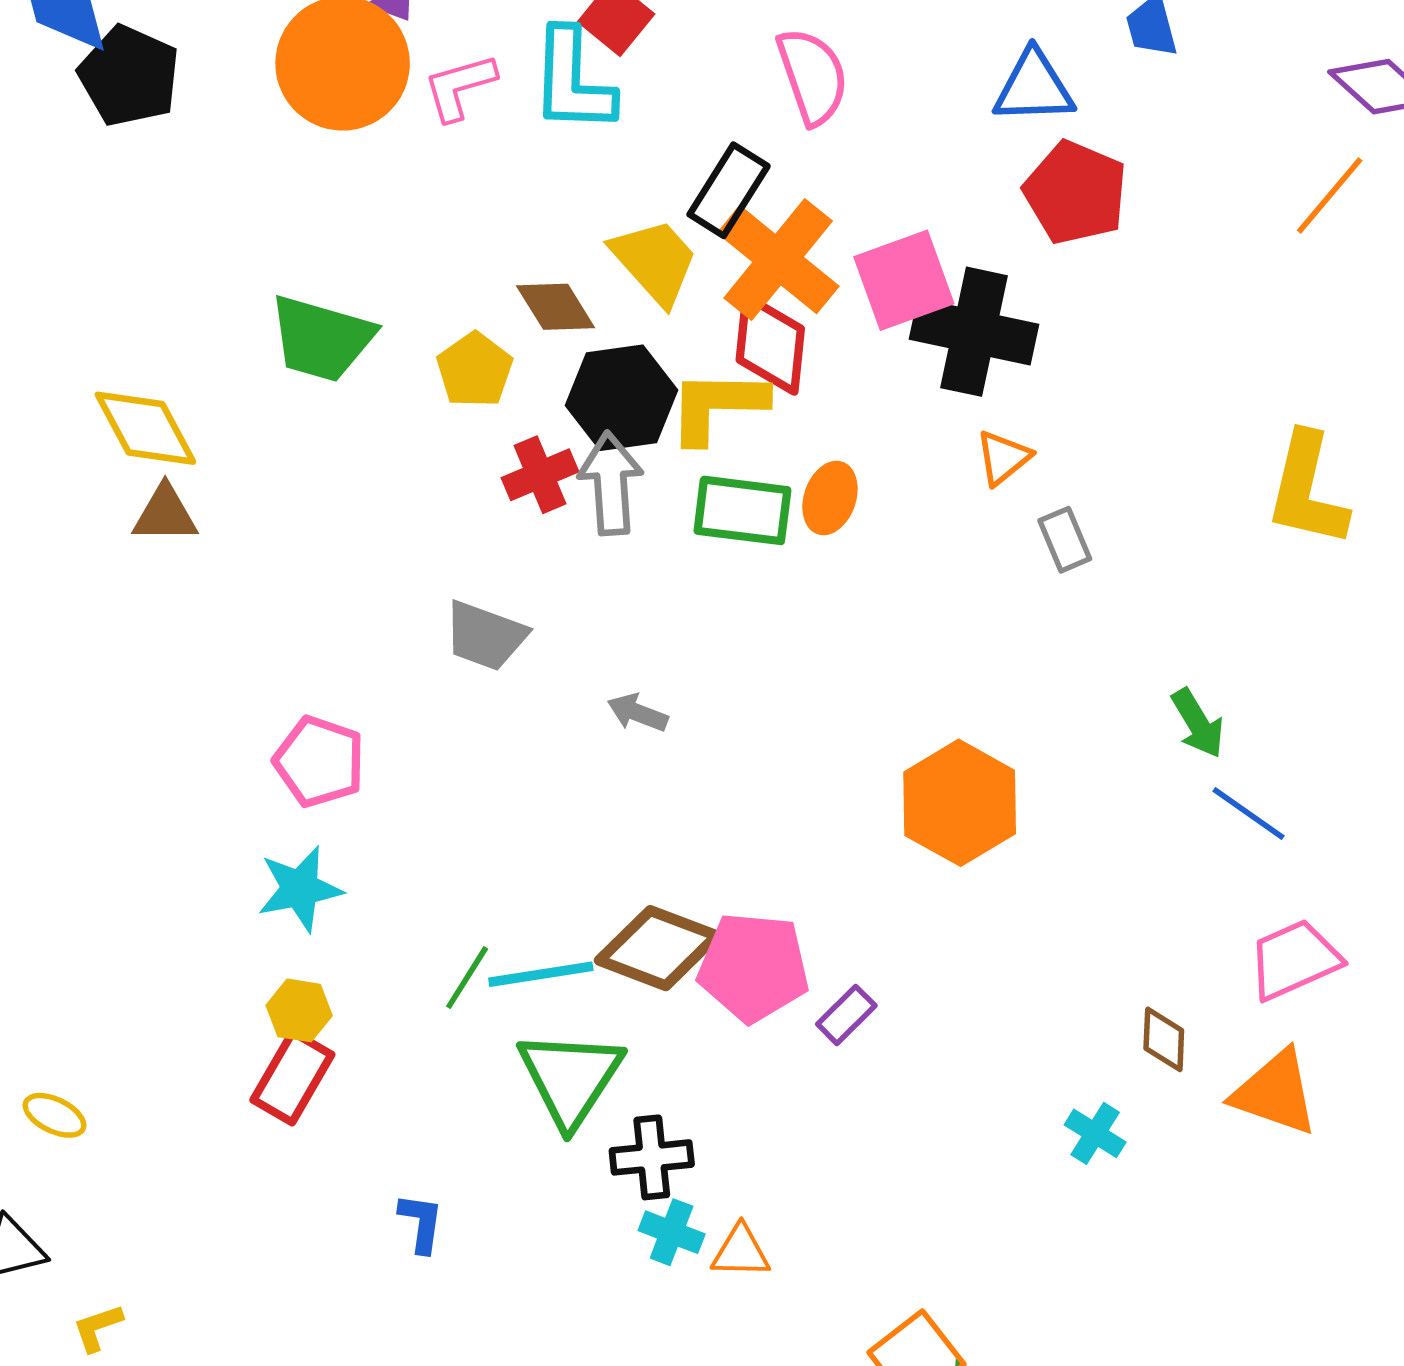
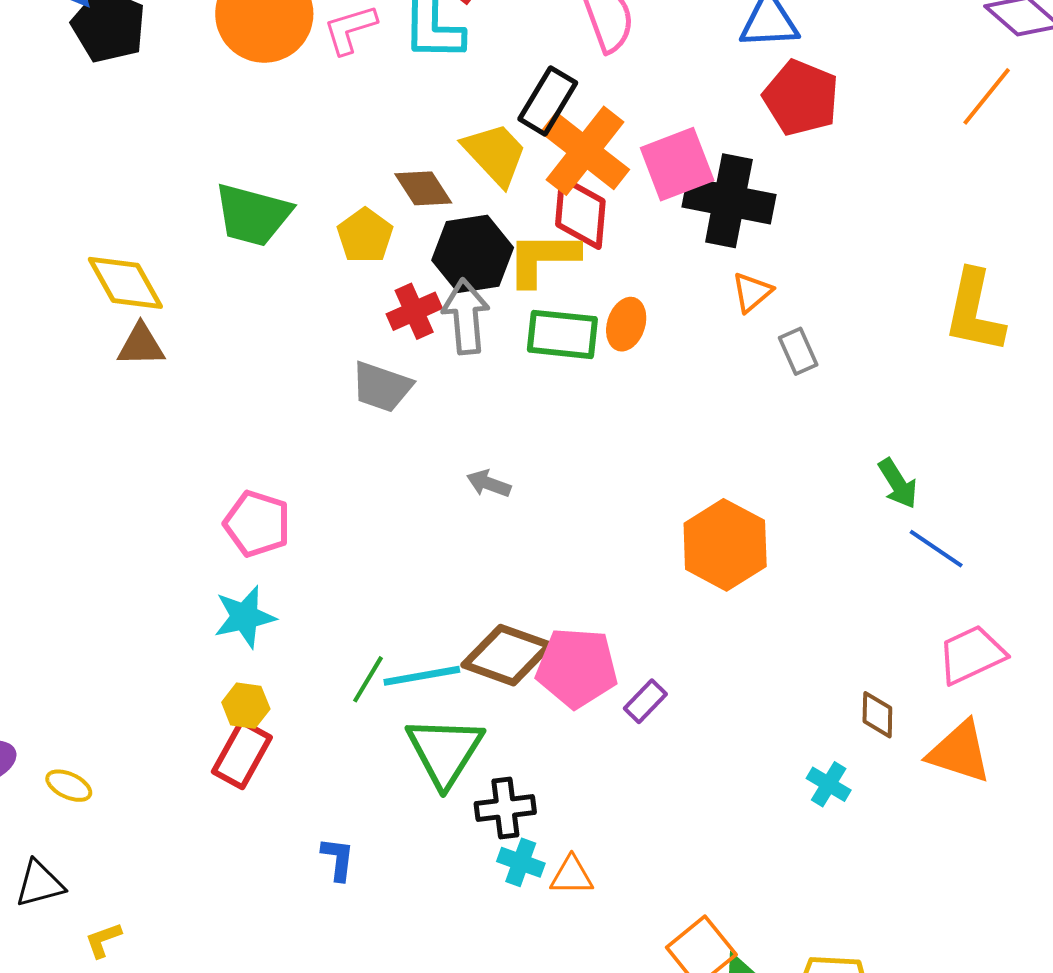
gray trapezoid: (485, 636) -> (382, 387), moved

